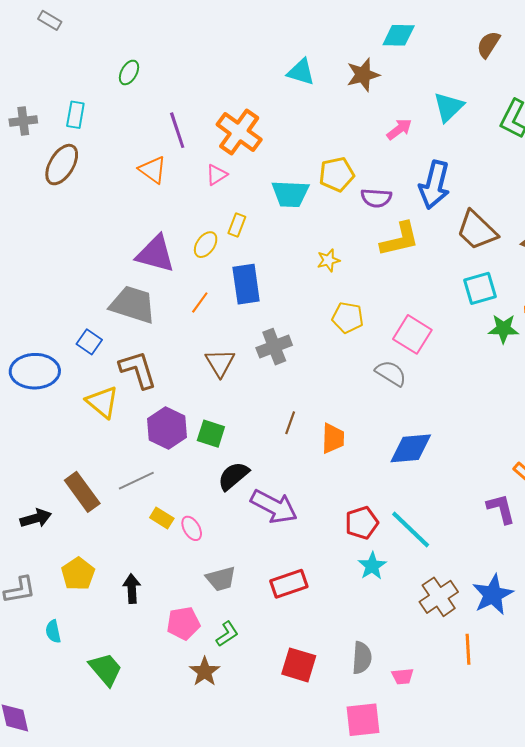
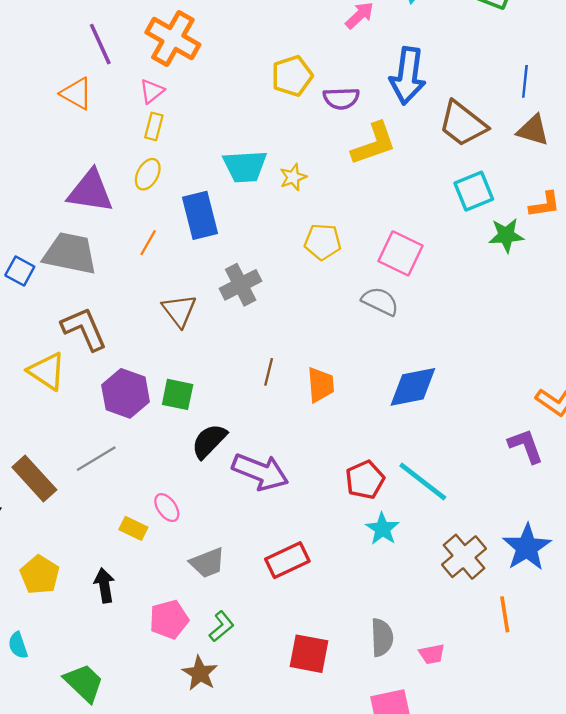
cyan trapezoid: (290, 194) -> (245, 166), moved
yellow rectangle: (237, 225) -> (154, 126), moved
blue square: (89, 342) -> (20, 271), moved
yellow rectangle: (162, 518) -> (133, 528), moved

